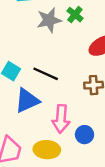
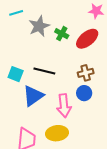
green cross: (75, 15) -> (62, 34), moved
blue circle: (85, 135) -> (84, 93), moved

